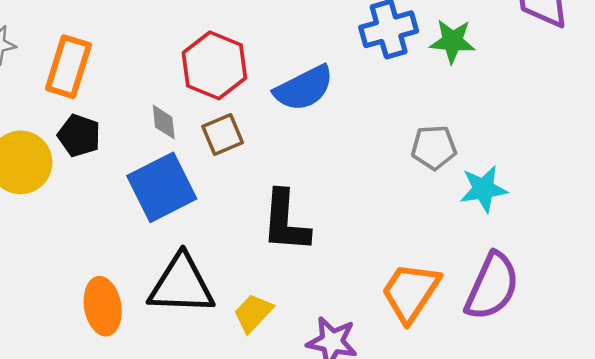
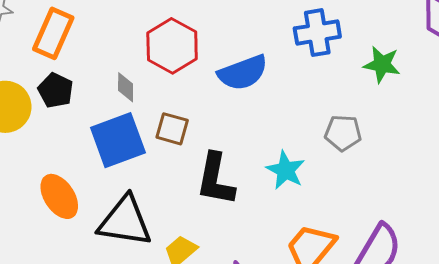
green star: (452, 41) -> (382, 64), moved
brown square: (223, 134) -> (172, 129), moved, turned 32
cyan star: (483, 189) -> (286, 170), moved, turned 30
orange ellipse: (103, 306) -> (59, 196), moved, turned -30

